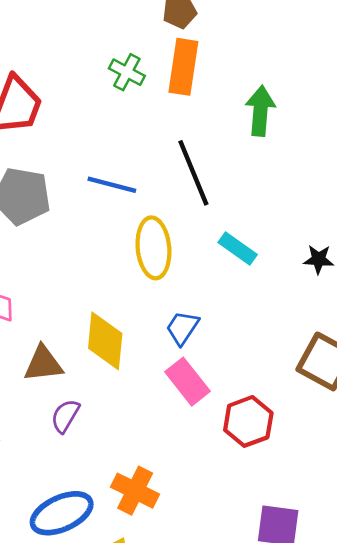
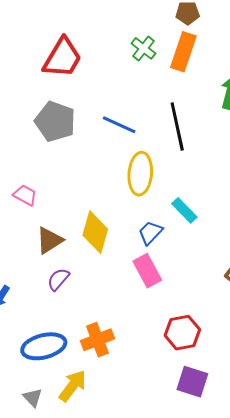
cyan rectangle: (238, 248) -> (184, 210), moved
brown triangle: (43, 364) -> (49, 240), turned -36
red hexagon: (248, 421) -> (182, 333), moved
orange cross: (135, 491) -> (97, 340), turned 32

